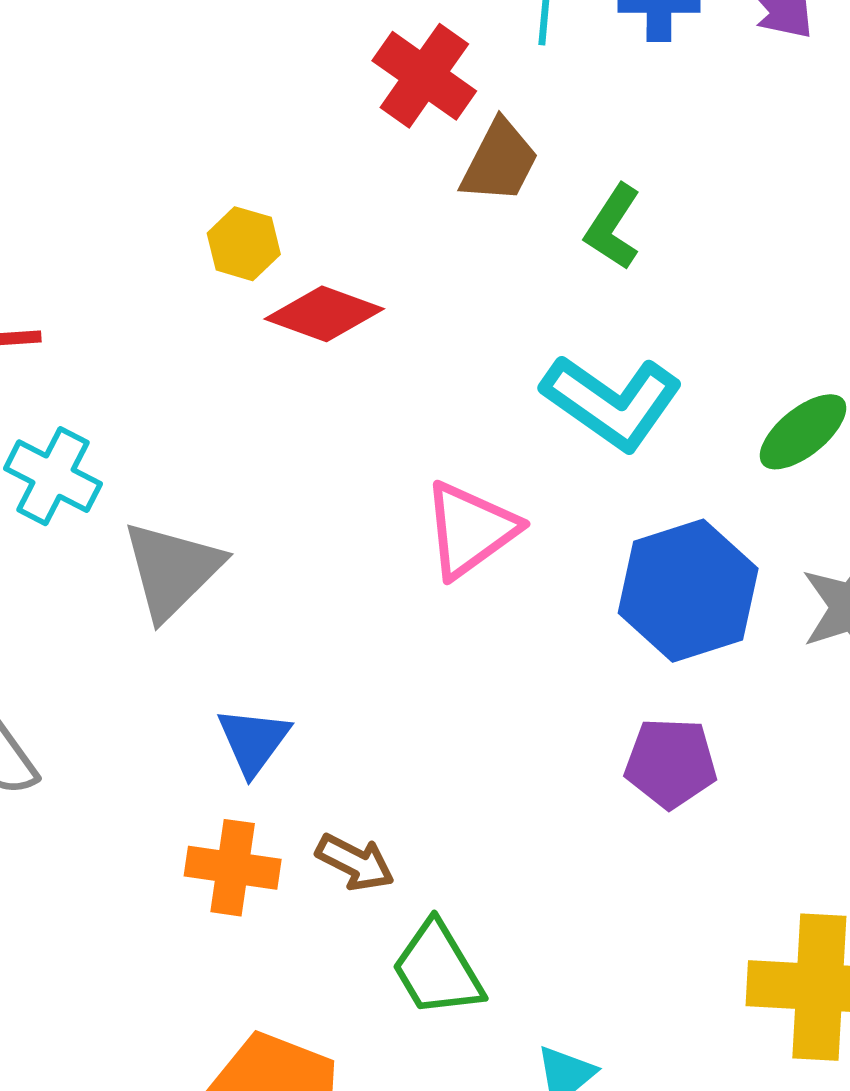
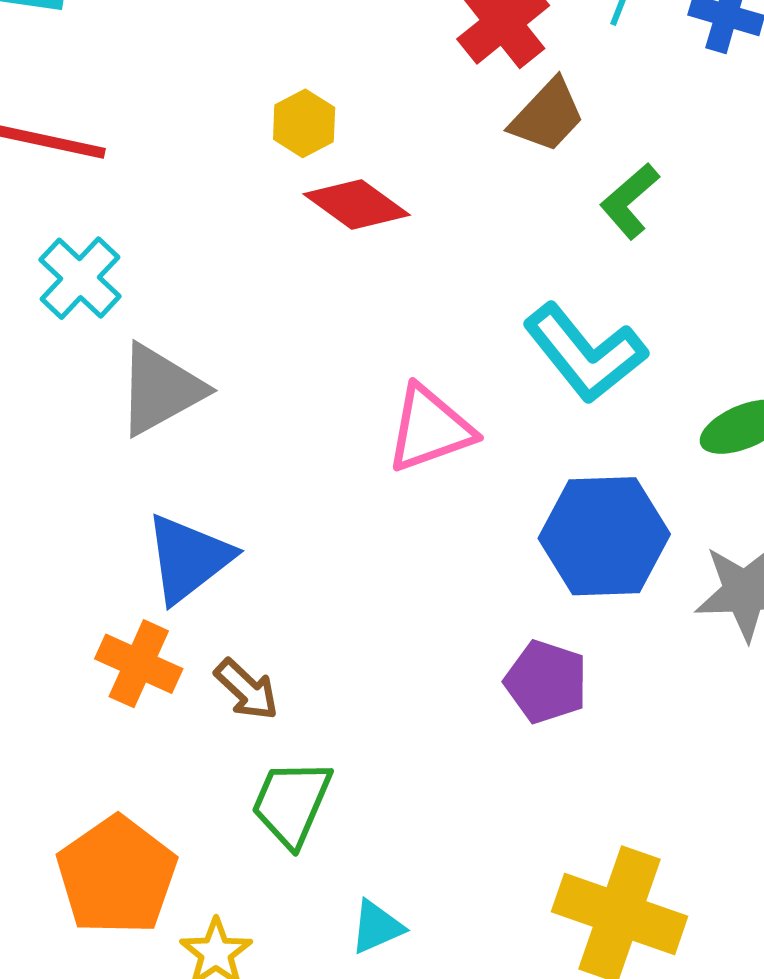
blue triangle: (253, 741) -> (188, 558), size x1.4
green trapezoid: (437, 969) -> (292, 803), turned 38

